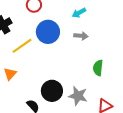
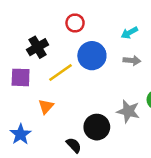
gray star: (78, 96) -> (128, 111), moved

